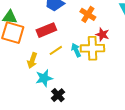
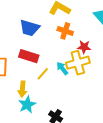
red rectangle: (46, 30) -> (29, 56), turned 54
cyan star: (44, 78) -> (27, 105), moved

